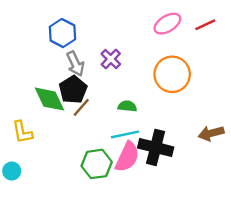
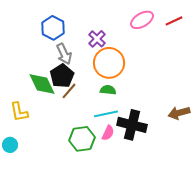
purple cross: (111, 59) -> (97, 39), moved
orange circle: (172, 74) -> (109, 63), moved
pink semicircle: (127, 157) -> (108, 133), size x0.6

